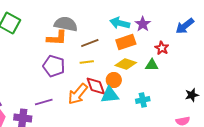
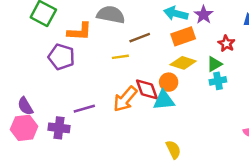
orange L-shape: (57, 38) -> (79, 32), moved
yellow line: (87, 62) -> (120, 57), moved
green triangle: (152, 65) -> (214, 64), turned -32
purple pentagon: (54, 66) -> (61, 57), moved
cyan cross: (143, 100) -> (218, 81), moved

